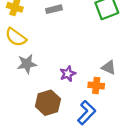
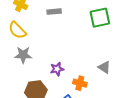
gray triangle: (109, 67) -> (104, 67), moved

